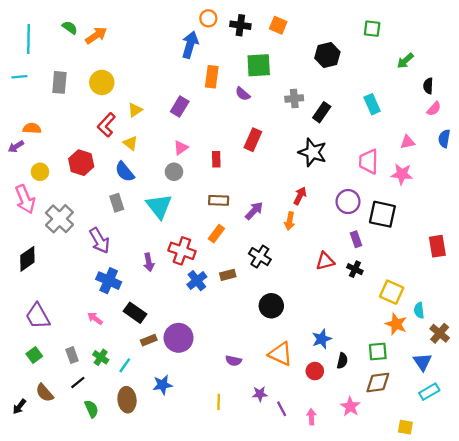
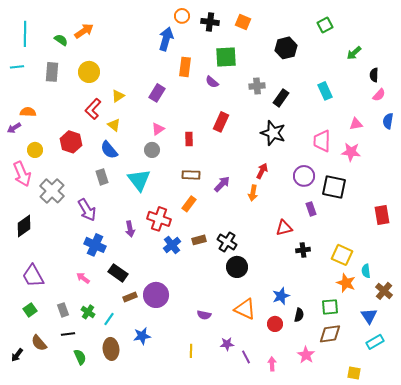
green semicircle: (70, 27) -> (61, 40), moved
green square: (372, 29) -> (325, 25), turned -35
black cross: (260, 257) -> (227, 242), moved
black cross: (355, 269) -> (303, 250), moved, turned -32
black line: (78, 382) -> (68, 334), turned 32

